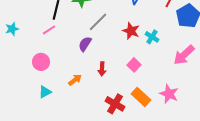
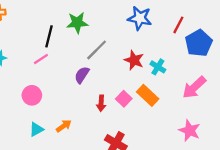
pink square: (134, 65) -> (124, 99), moved
orange arrow: (75, 80) -> (64, 126), moved
pink star: (169, 94) -> (190, 131), moved
orange rectangle: (141, 97) -> (148, 95), moved

